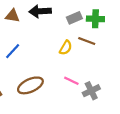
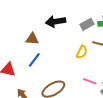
brown triangle: (12, 16) -> (32, 39), moved

